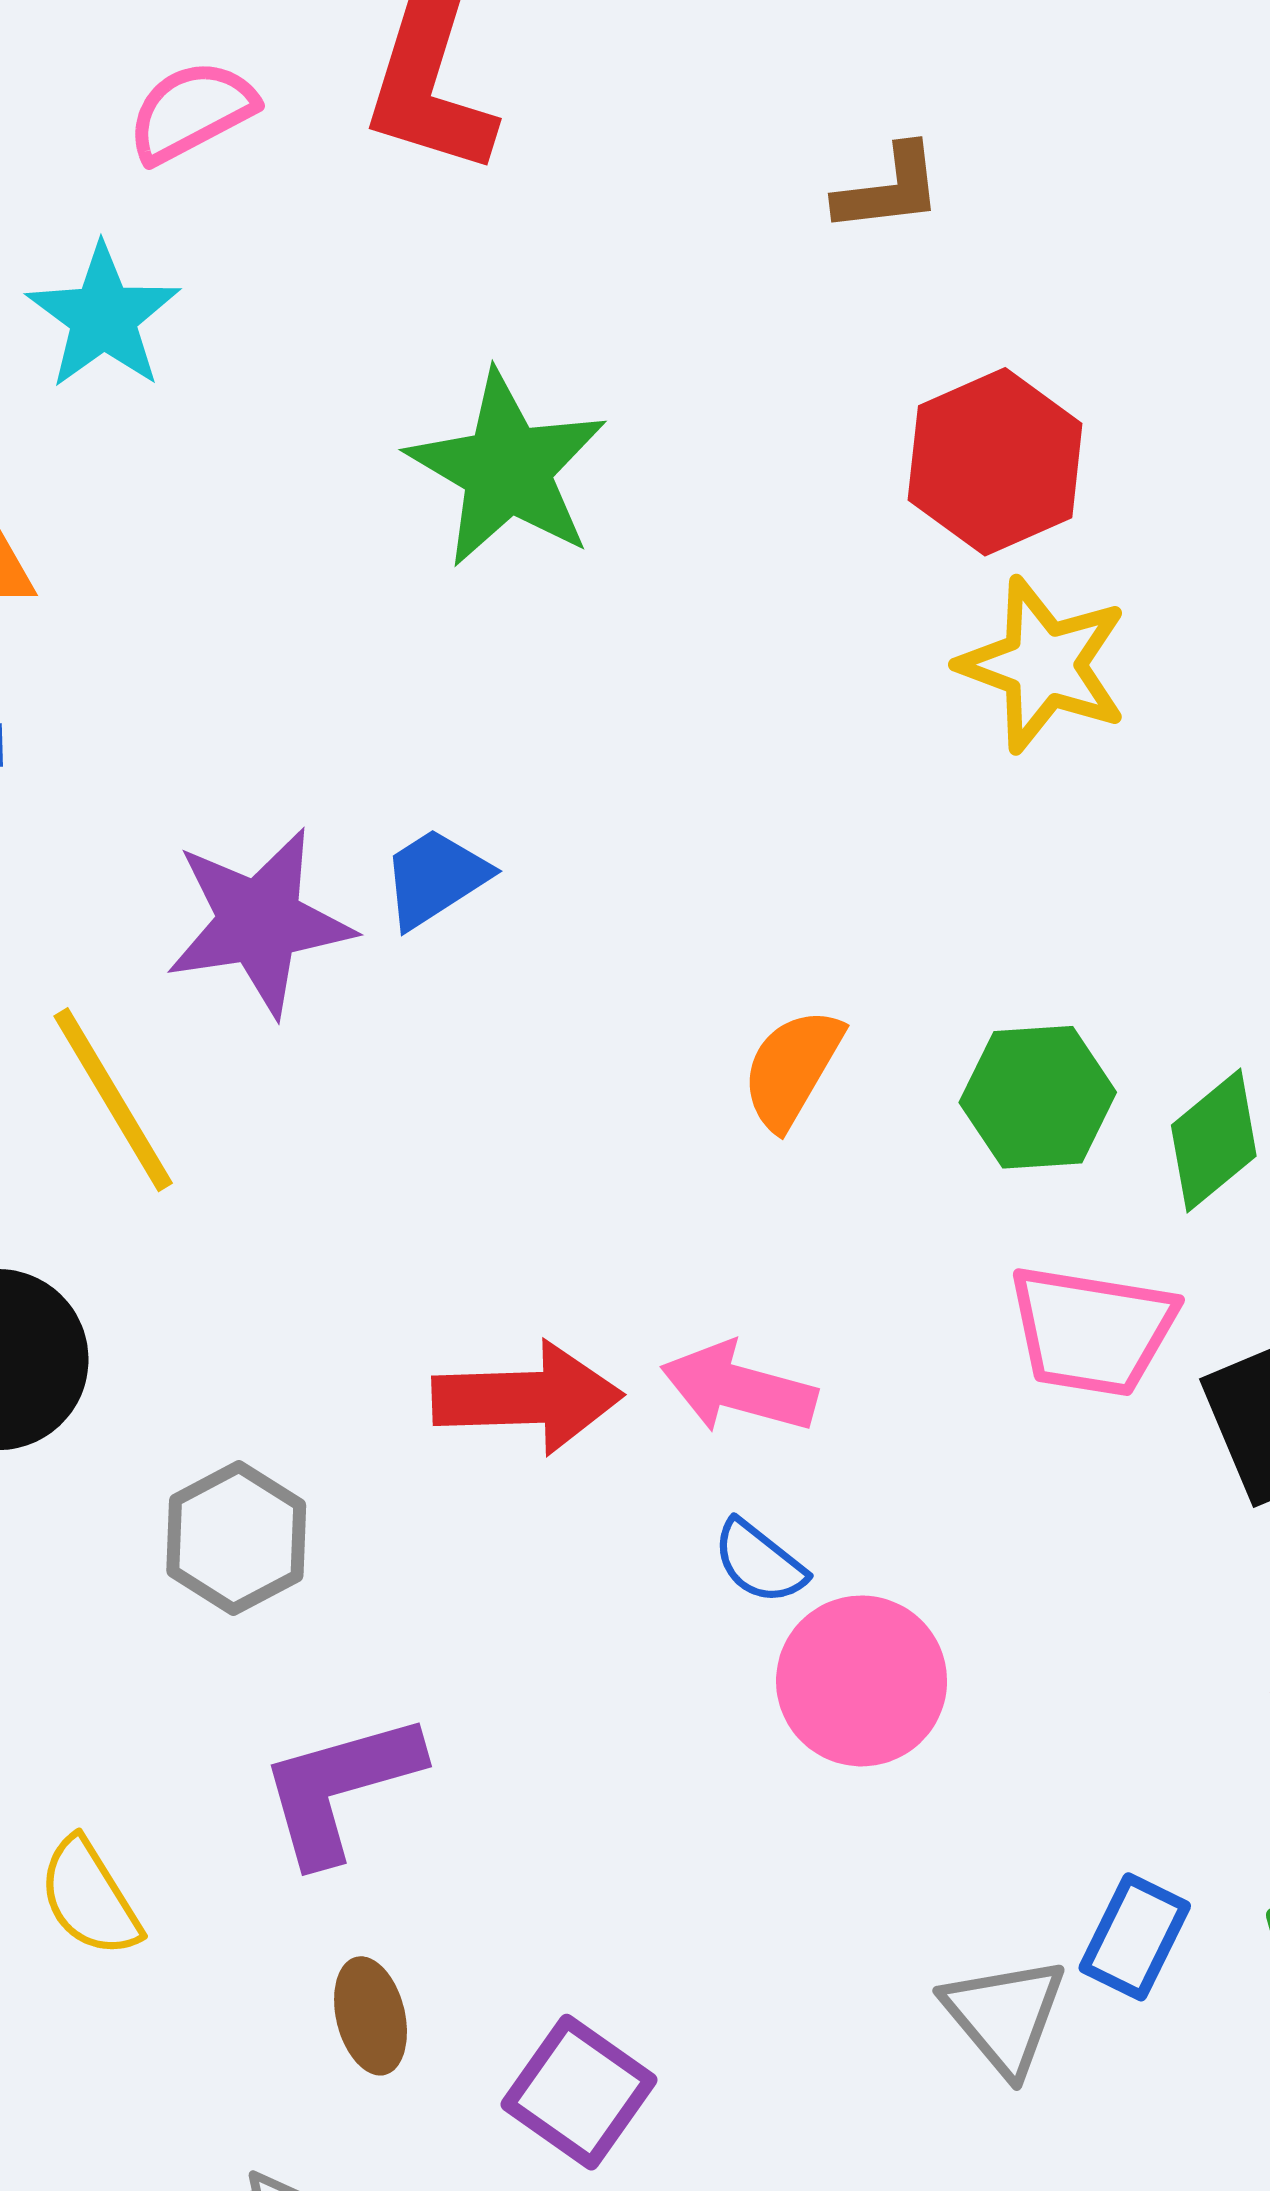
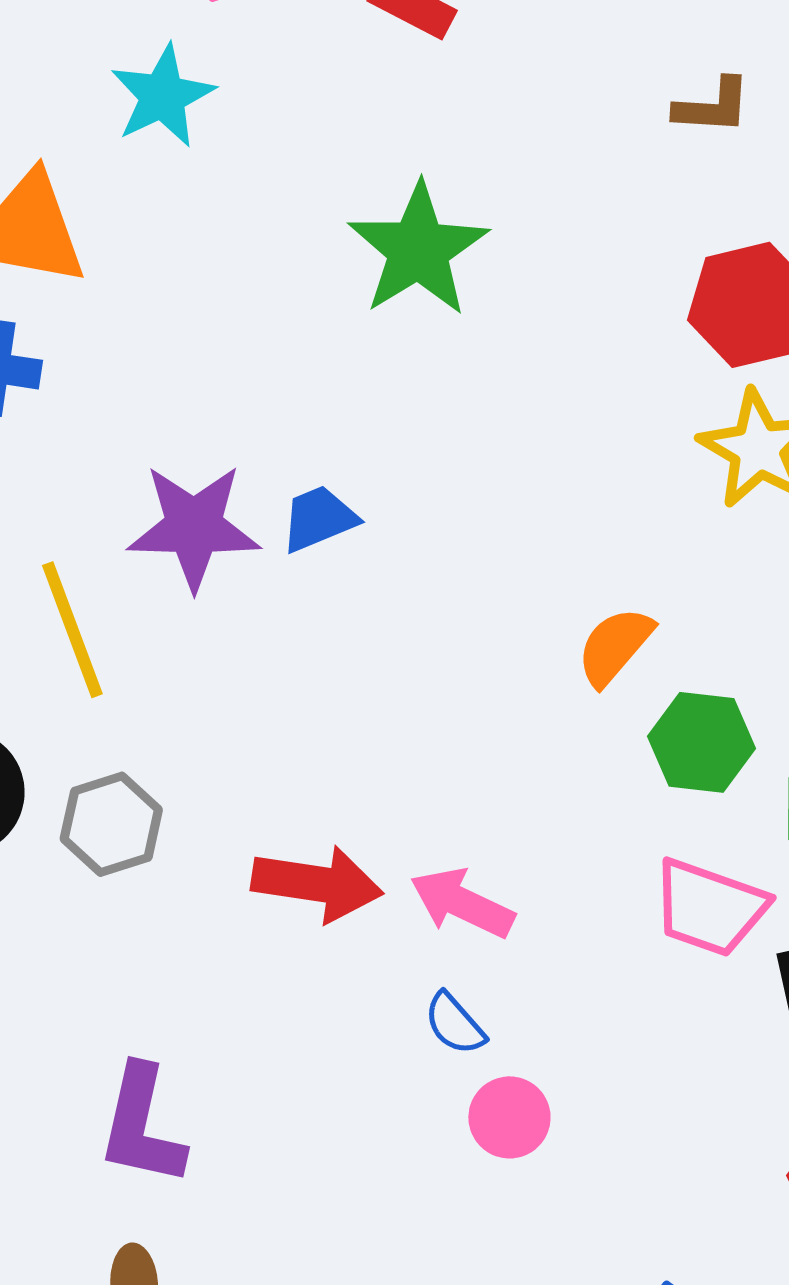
orange semicircle: (792, 1068) -> (615, 646), moved
gray hexagon: (236, 1538) -> (111, 824), moved
pink circle: (862, 1681) -> (509, 1117), size x0.7
purple L-shape: (340, 1788) -> (142, 1126), turned -72

